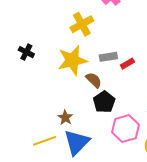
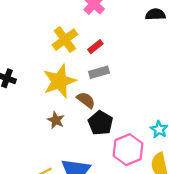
red rectangle: (127, 64) -> (95, 47), moved
brown star: (65, 117) -> (56, 120), moved

